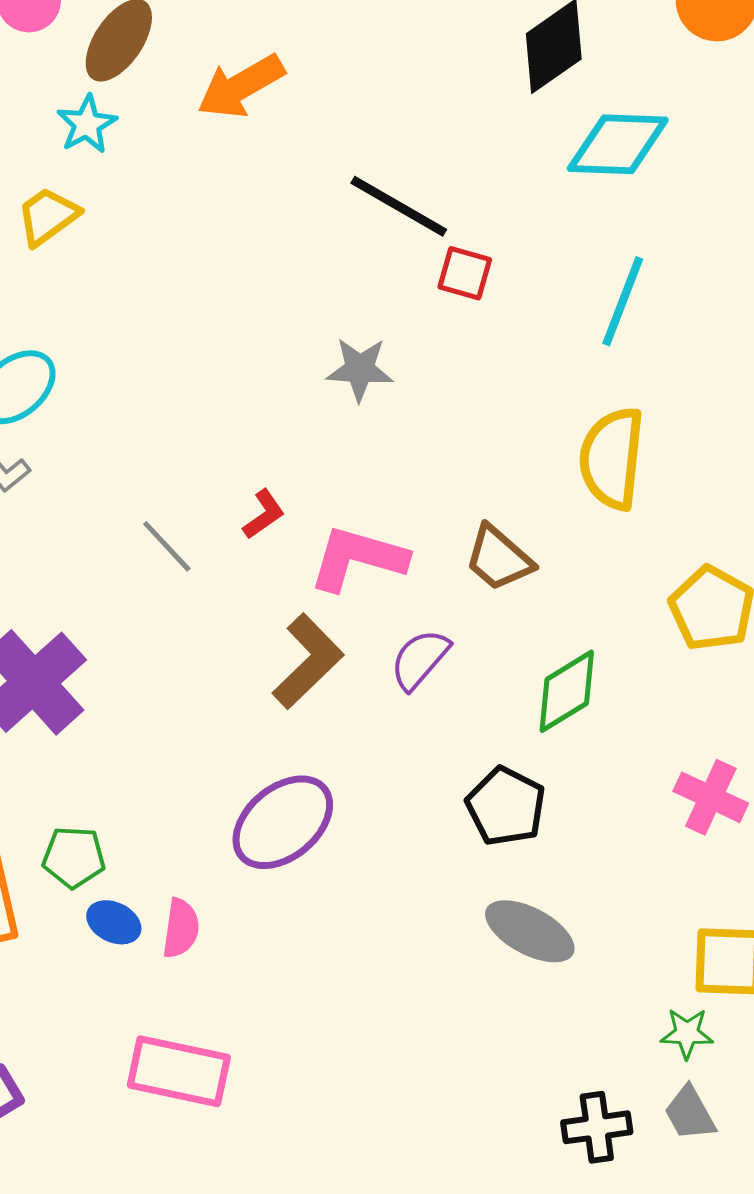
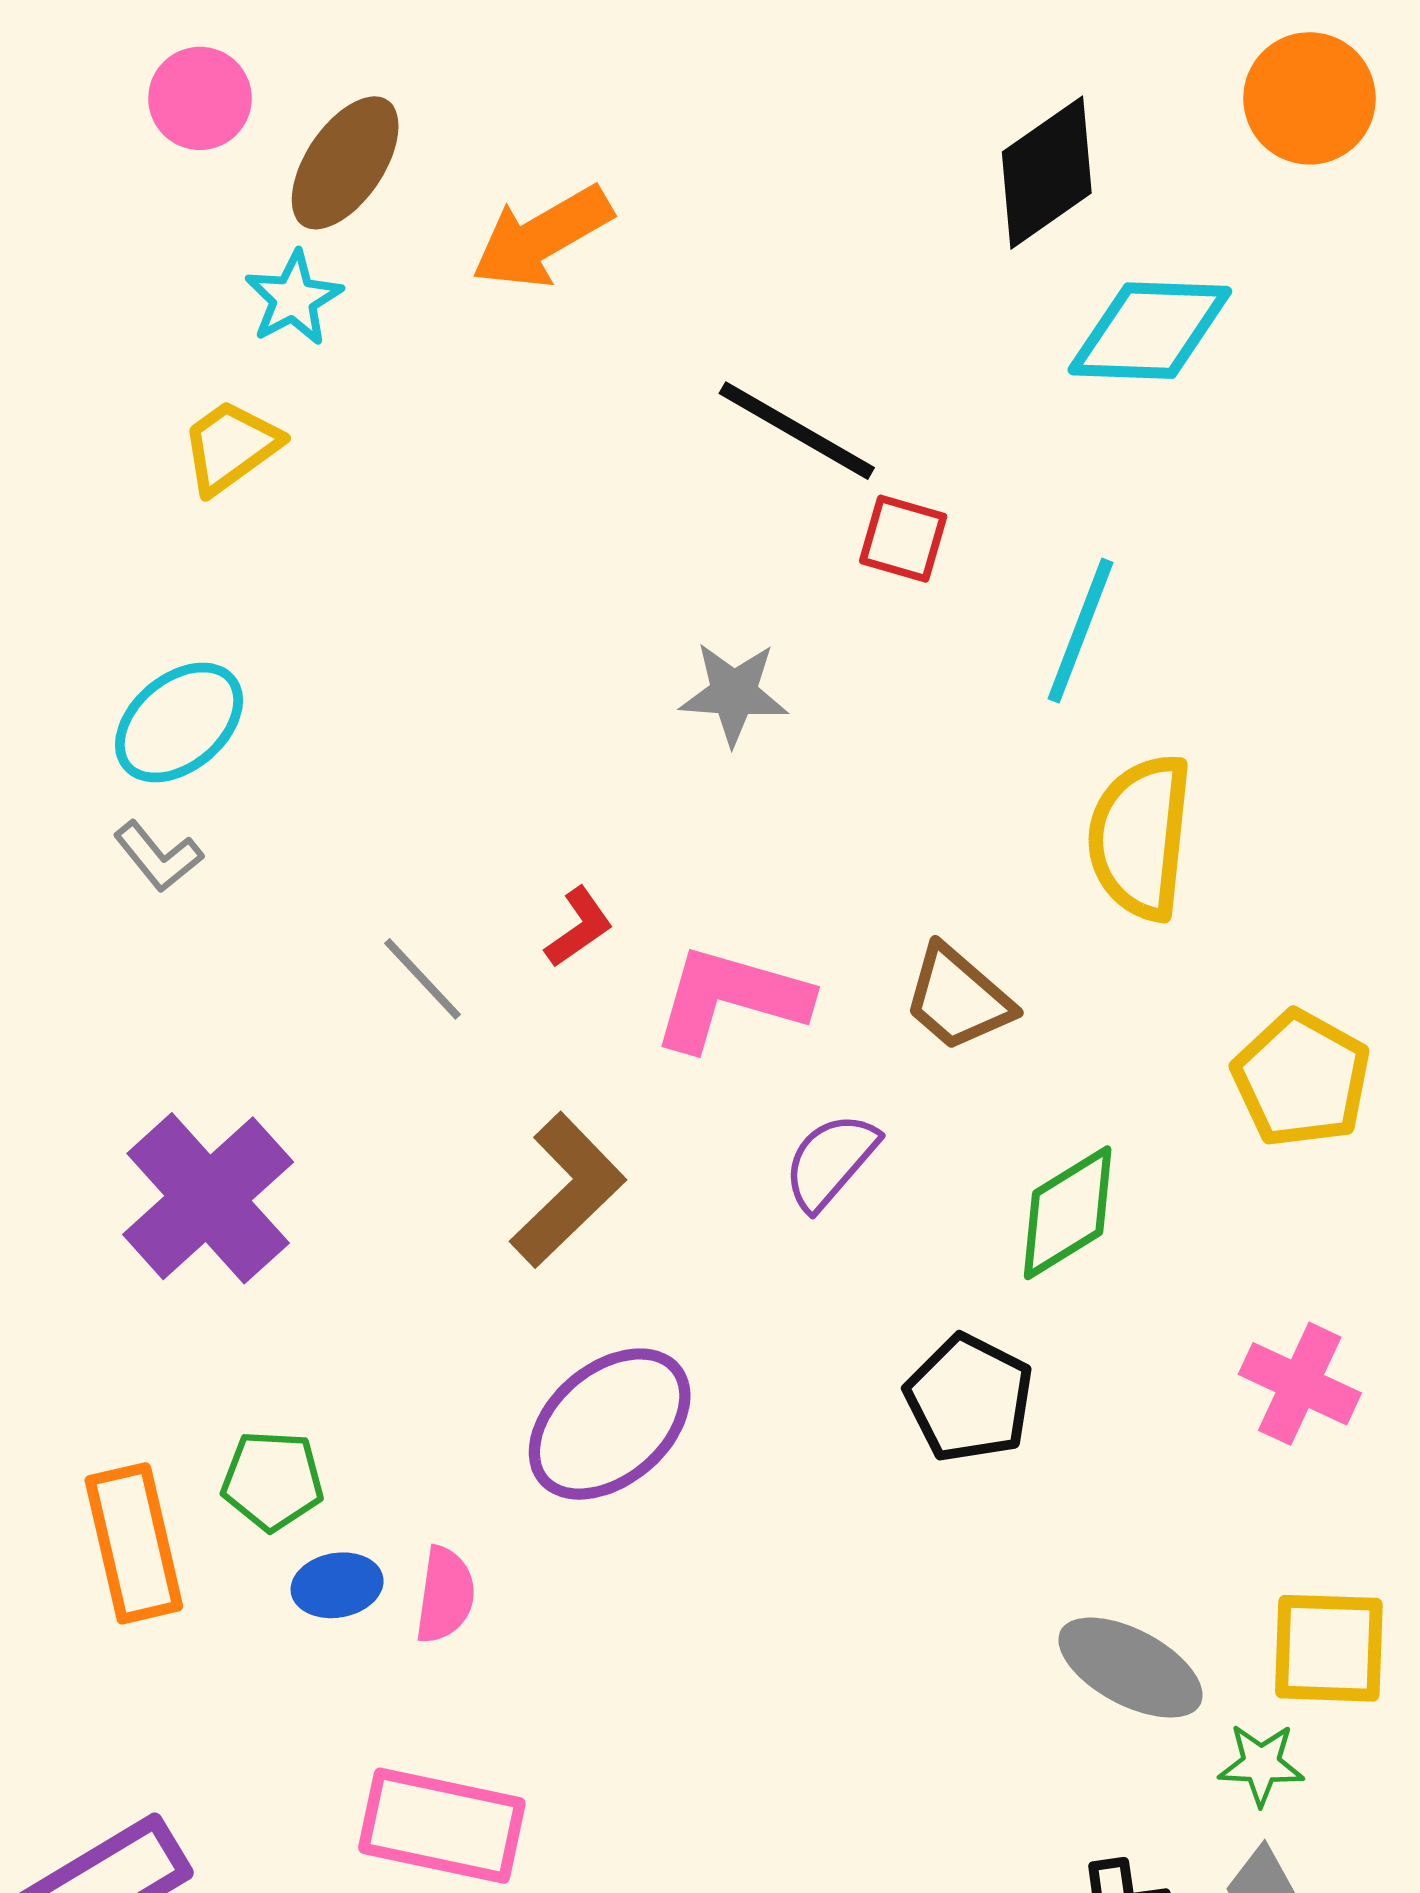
cyan line: (623, 301) -> (1081, 631), moved
brown L-shape: (308, 661) -> (568, 1190), moved
blue ellipse: (114, 922) -> (337, 1585), turned -36
gray ellipse: (530, 931) -> (1130, 1668), moved

